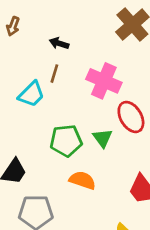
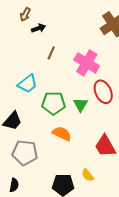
black arrow: (59, 43) -> (39, 28), moved, turned 136
cyan trapezoid: (31, 94) -> (28, 84), moved

